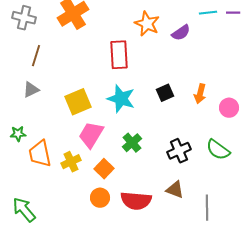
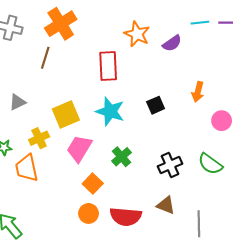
brown line: (36, 56) -> (45, 58), moved
orange arrow: (200, 94) -> (198, 92), moved
yellow cross: (71, 162) -> (39, 138), moved

